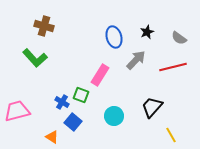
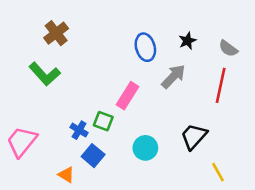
brown cross: (44, 26) -> (56, 33), turned 36
red line: (173, 67) -> (221, 85), turned -64
pink trapezoid: (17, 111) -> (22, 142), turned -36

